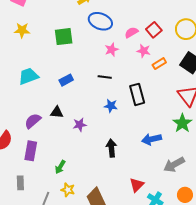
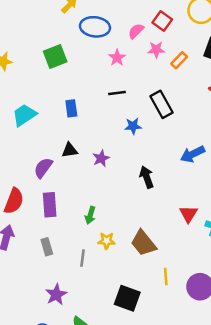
blue rectangle: (66, 80) -> (71, 108), turned -56

